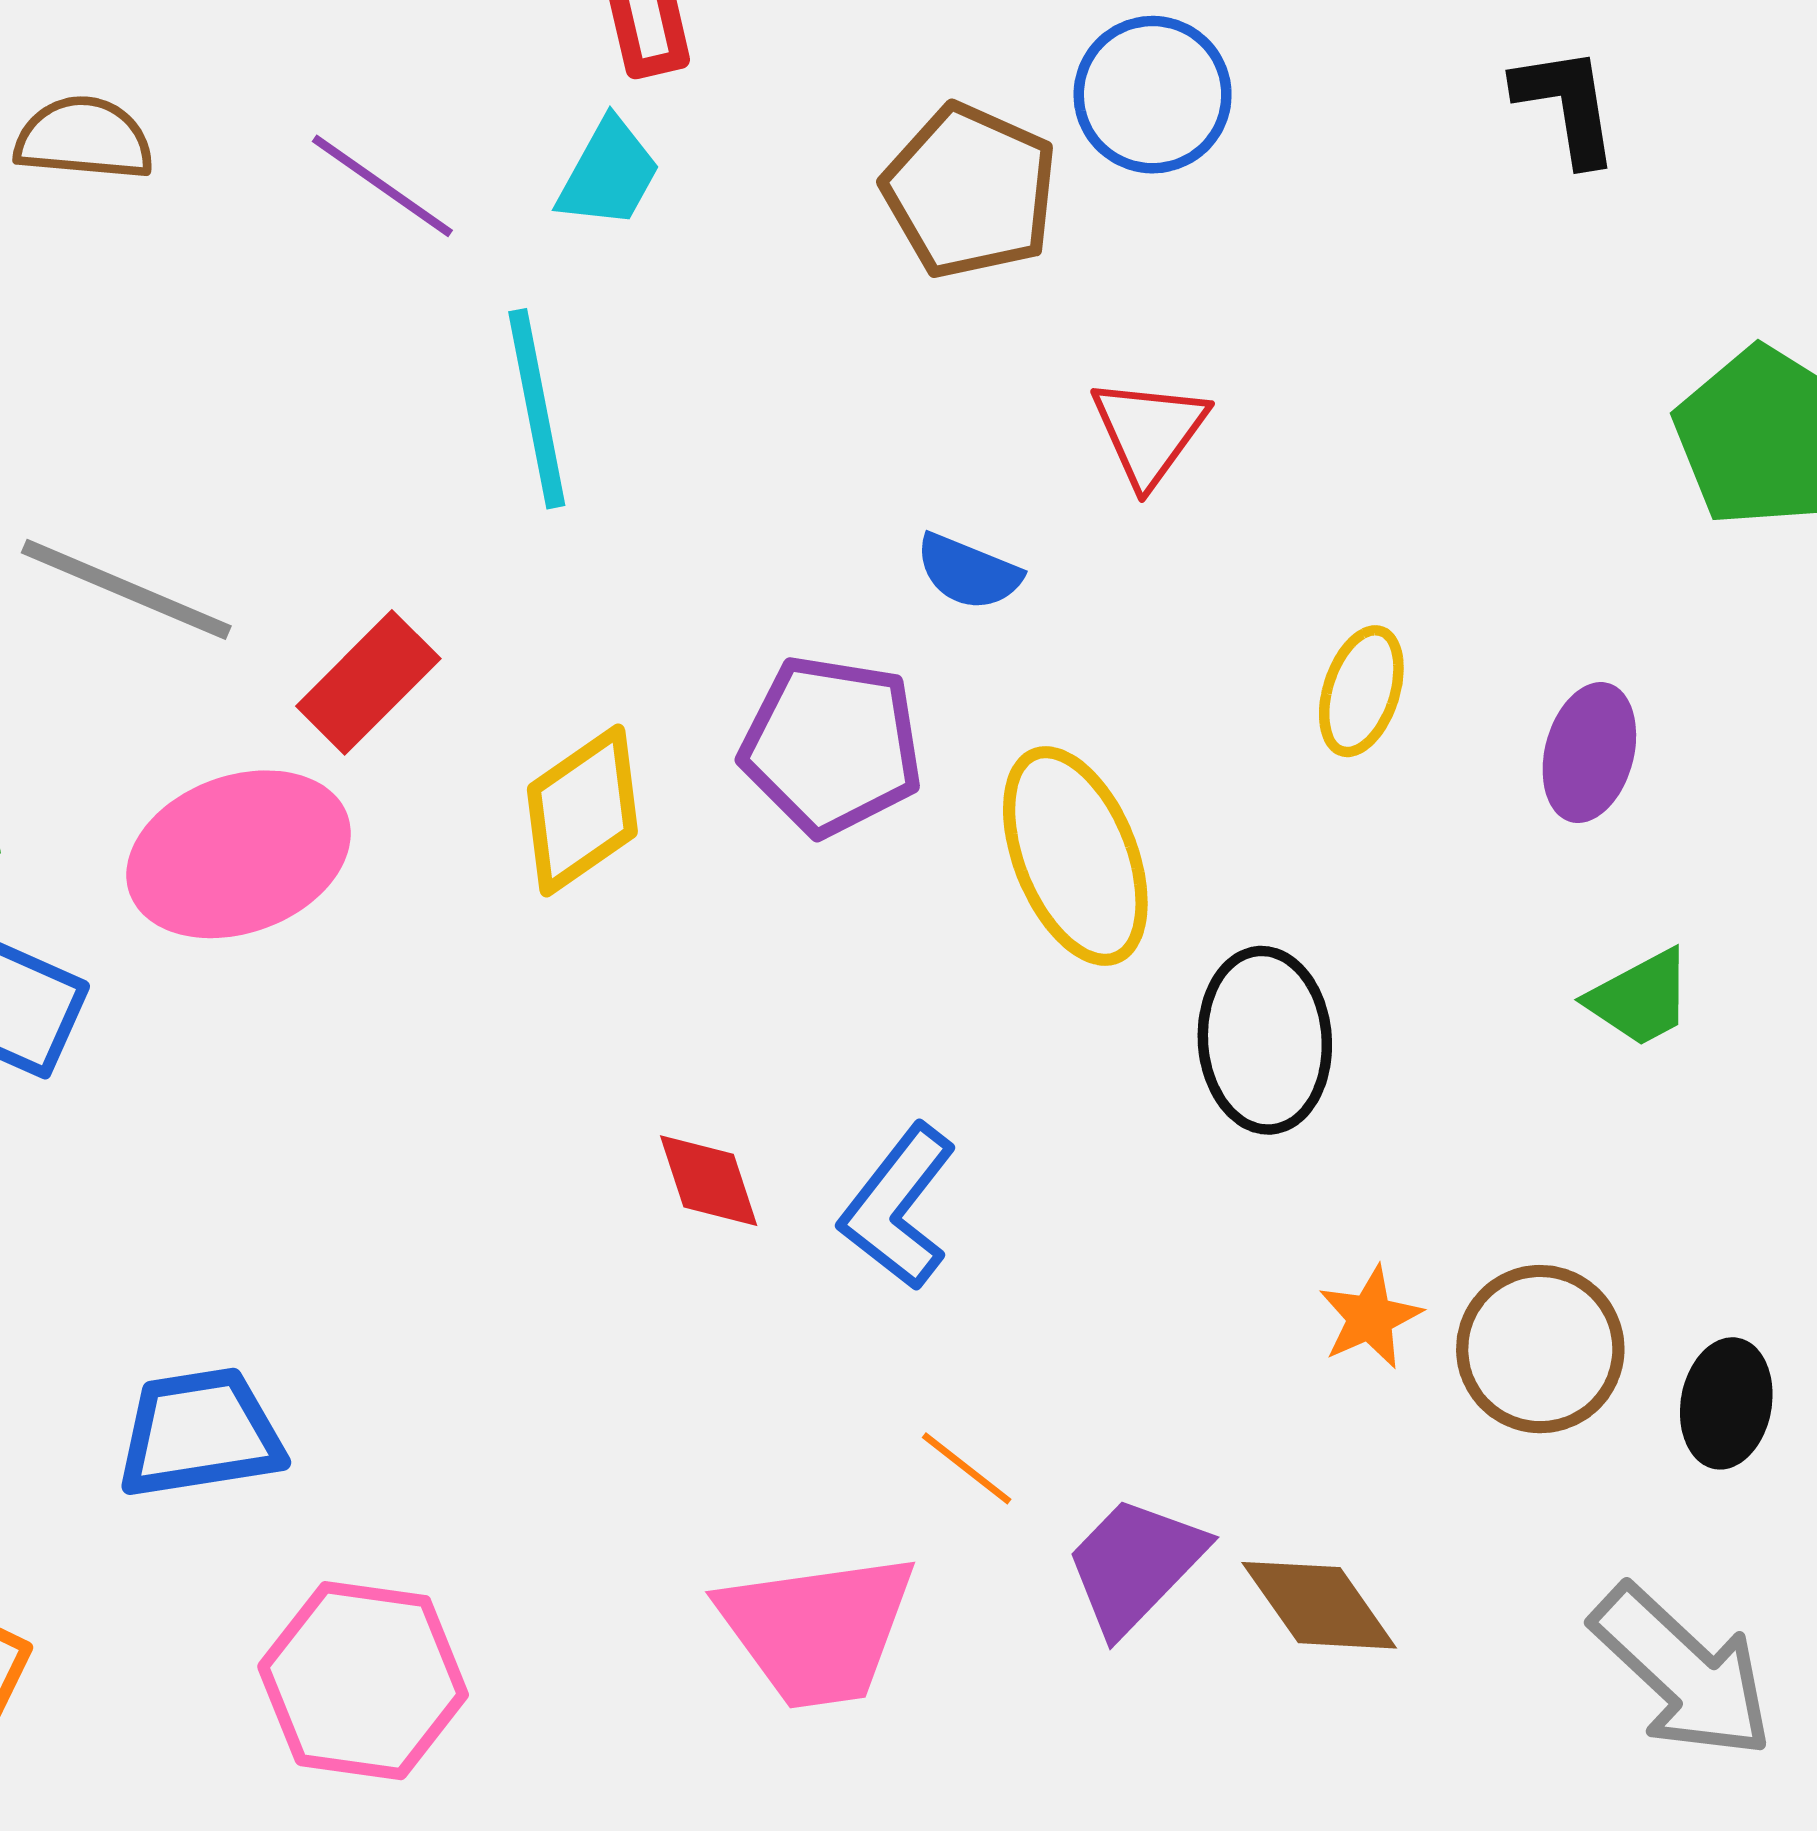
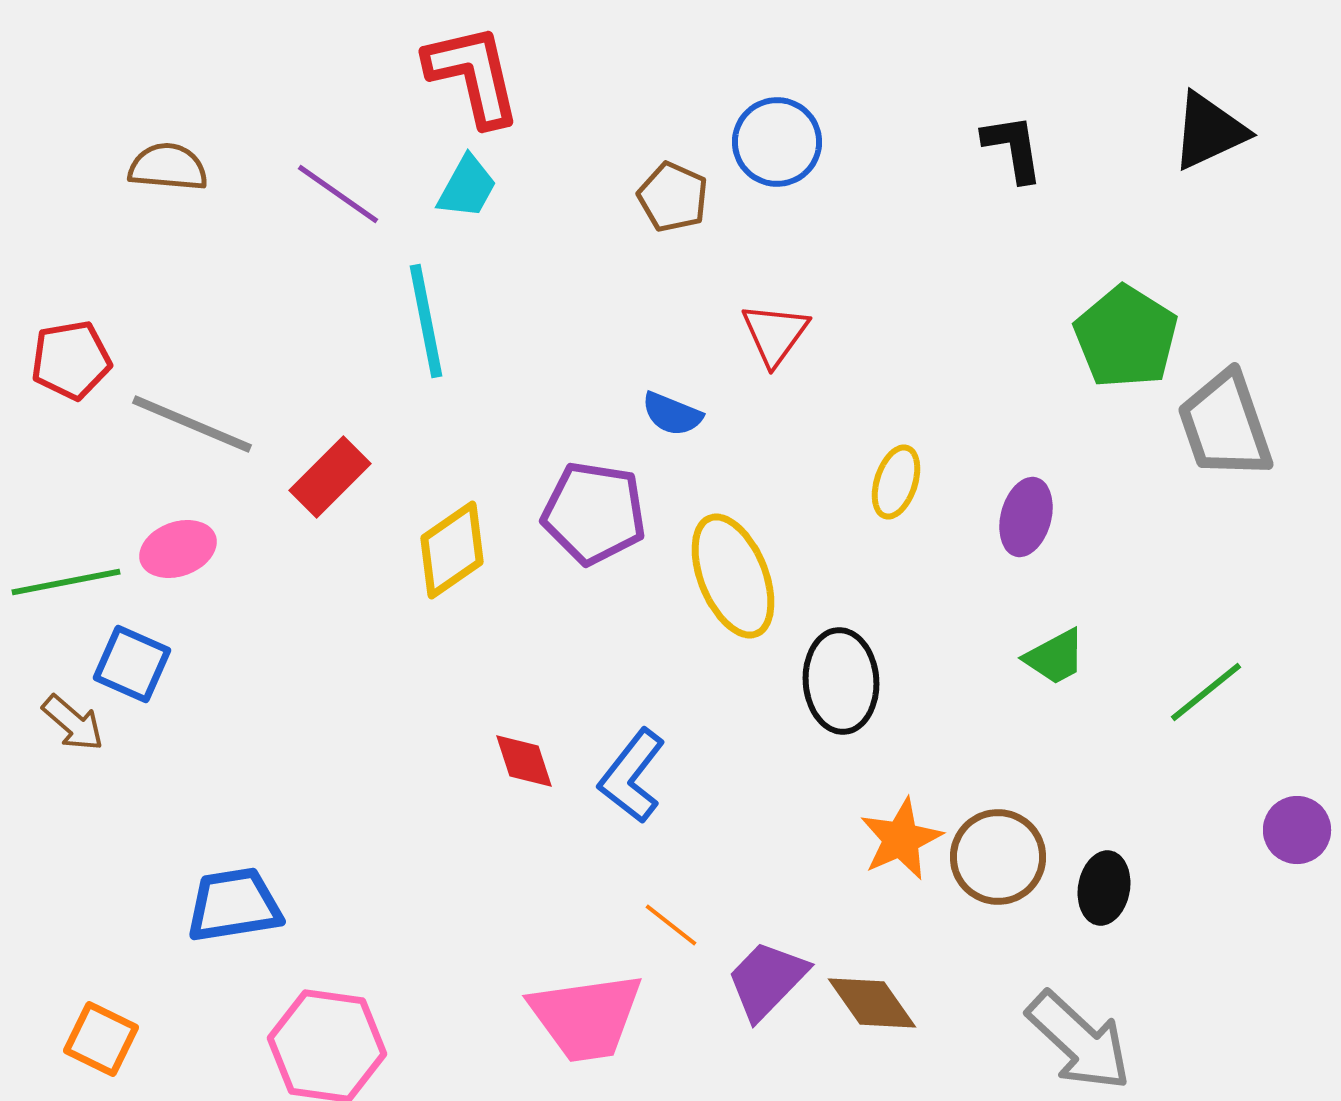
brown pentagon: (970, 191) -> (673, 197), size x0.7
pink ellipse: (239, 854) -> (178, 549), moved, size x0.6
orange star: (1370, 1317) -> (901, 839), size x1.4

